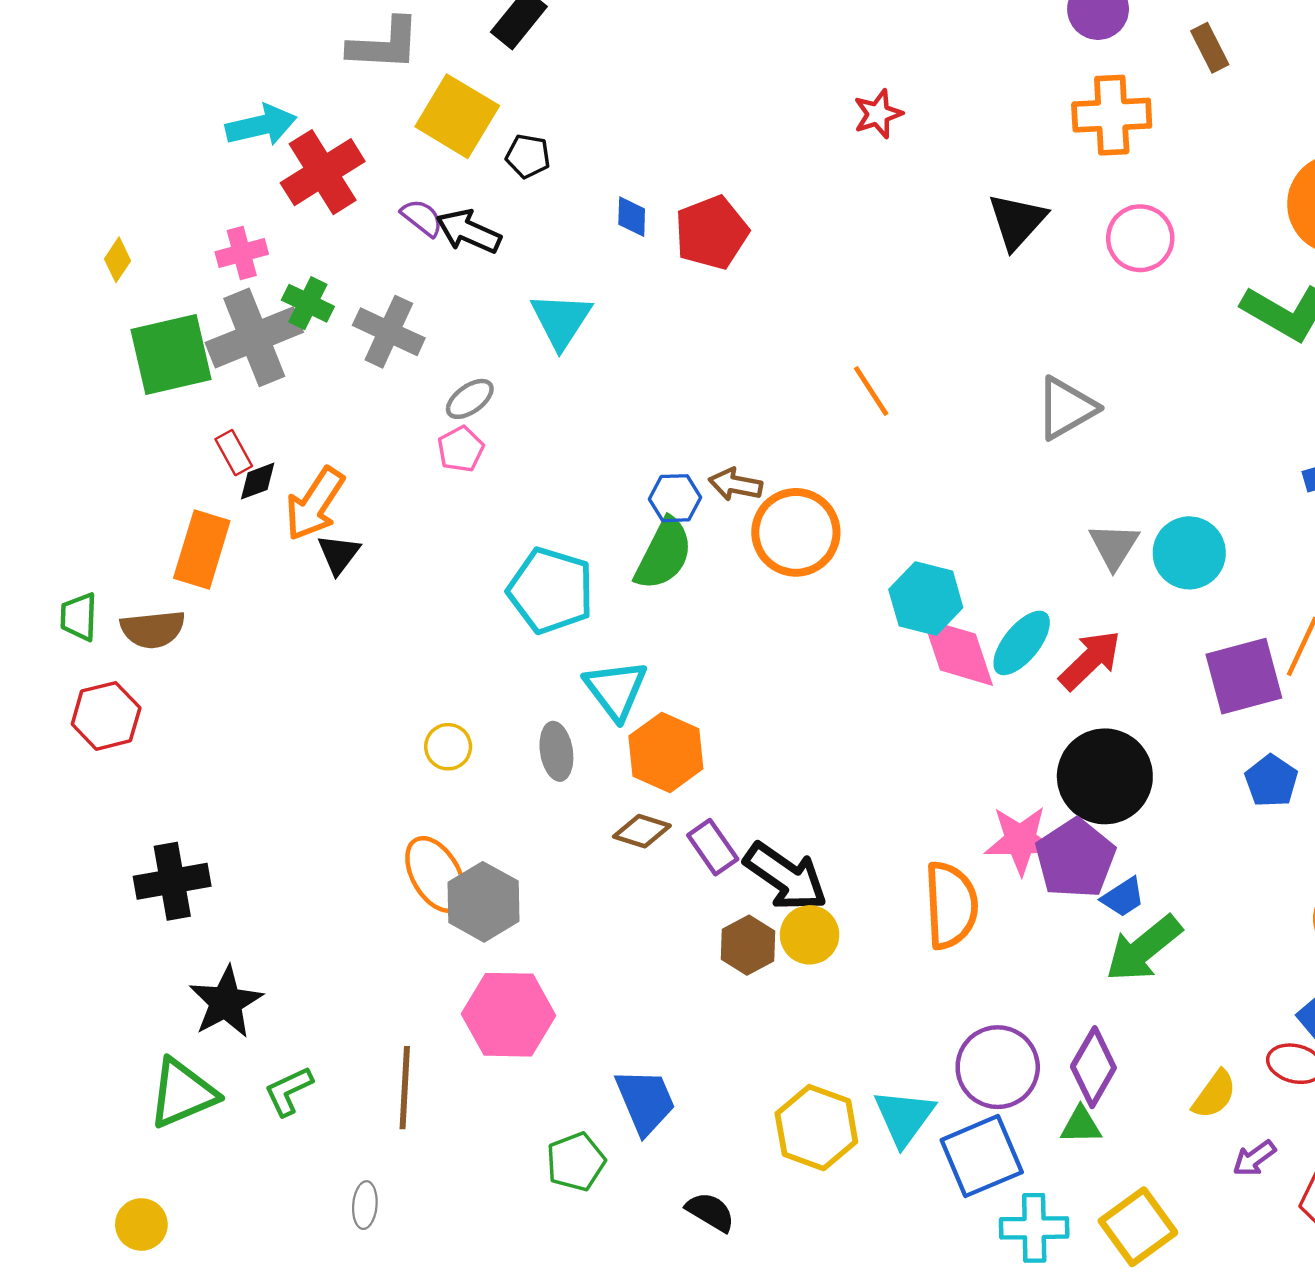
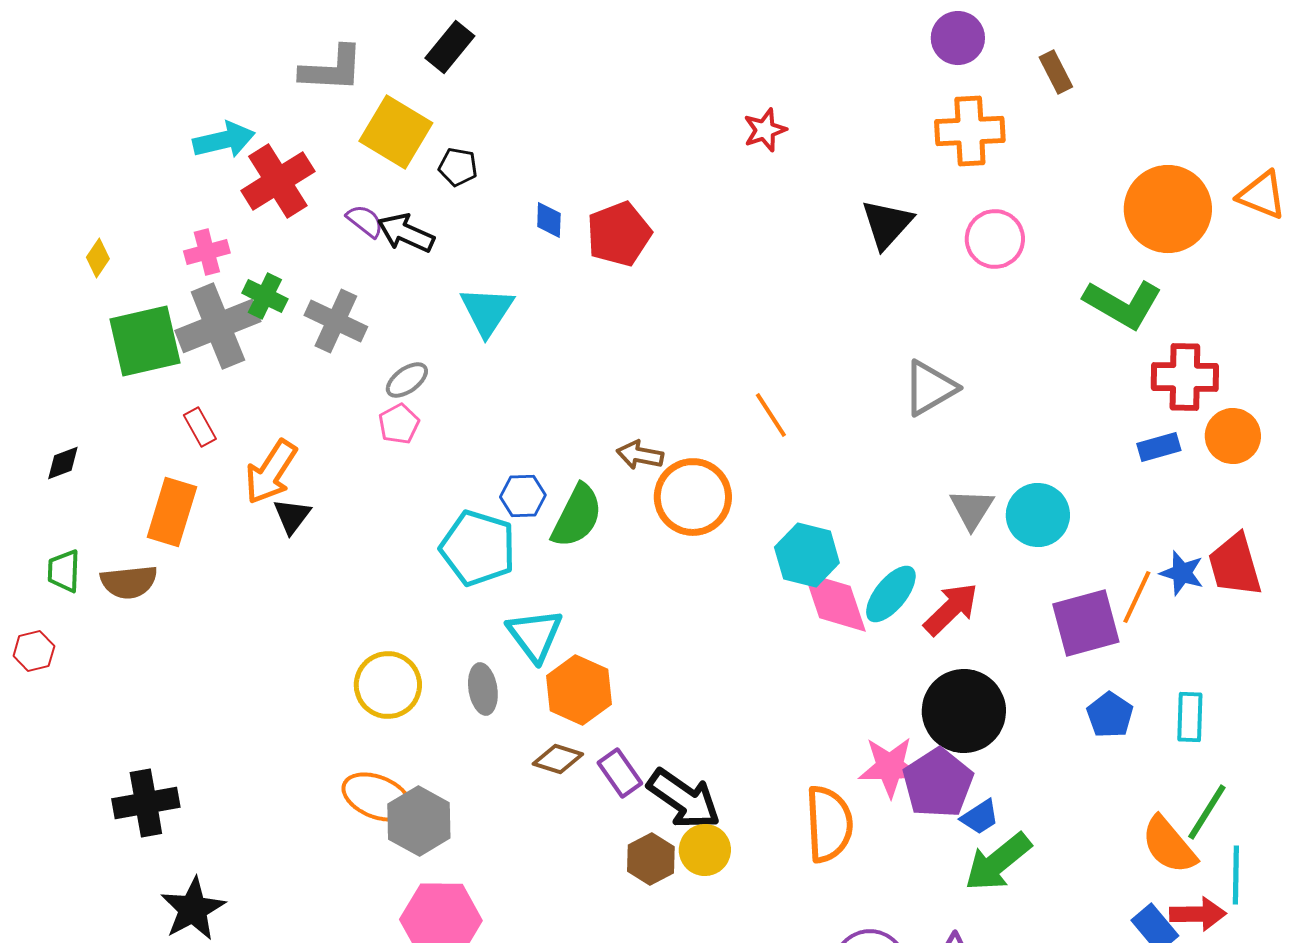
orange line: (871, 391) -> (771, 415), moved
black diamond: (258, 481) -> (63, 463), moved
blue hexagon: (675, 498) -> (523, 496), moved
red hexagon: (106, 716) -> (34, 651), moved, size x0.7
yellow circle: (448, 747) -> (388, 685), size x1.6
orange ellipse: (436, 874) -> (377, 797), turned -38

